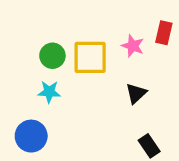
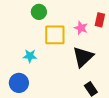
green circle: (52, 56) -> (39, 12), moved
black triangle: (136, 93) -> (83, 57), size x1.6

